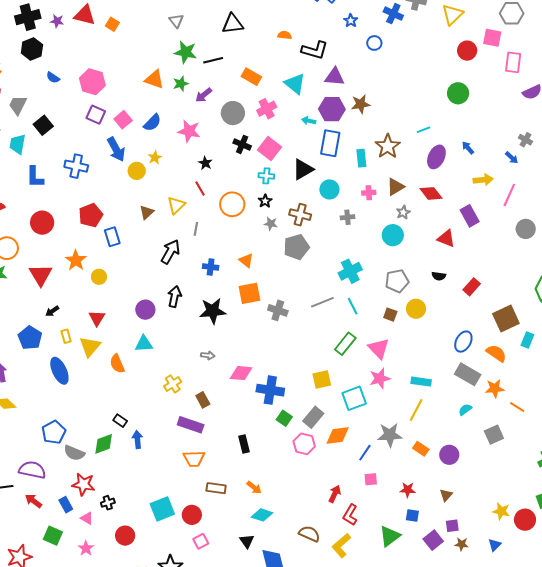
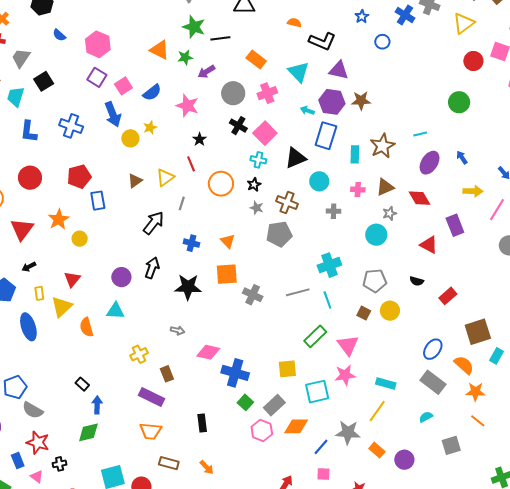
orange star: (495, 388) -> (475, 392), moved
green diamond: (104, 444) -> (88, 432), moved

